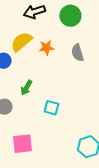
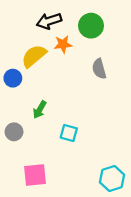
orange star: (46, 48) -> (63, 44), moved

